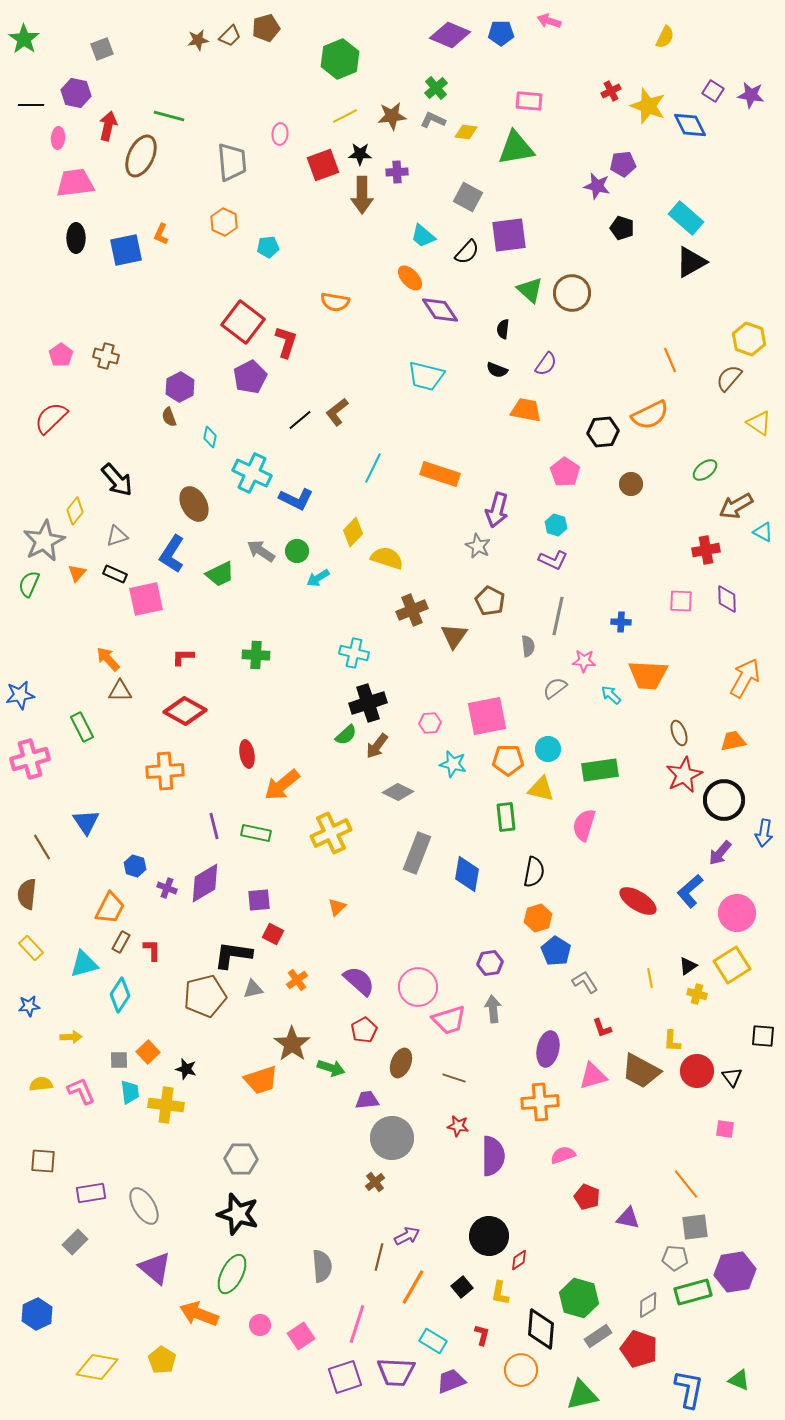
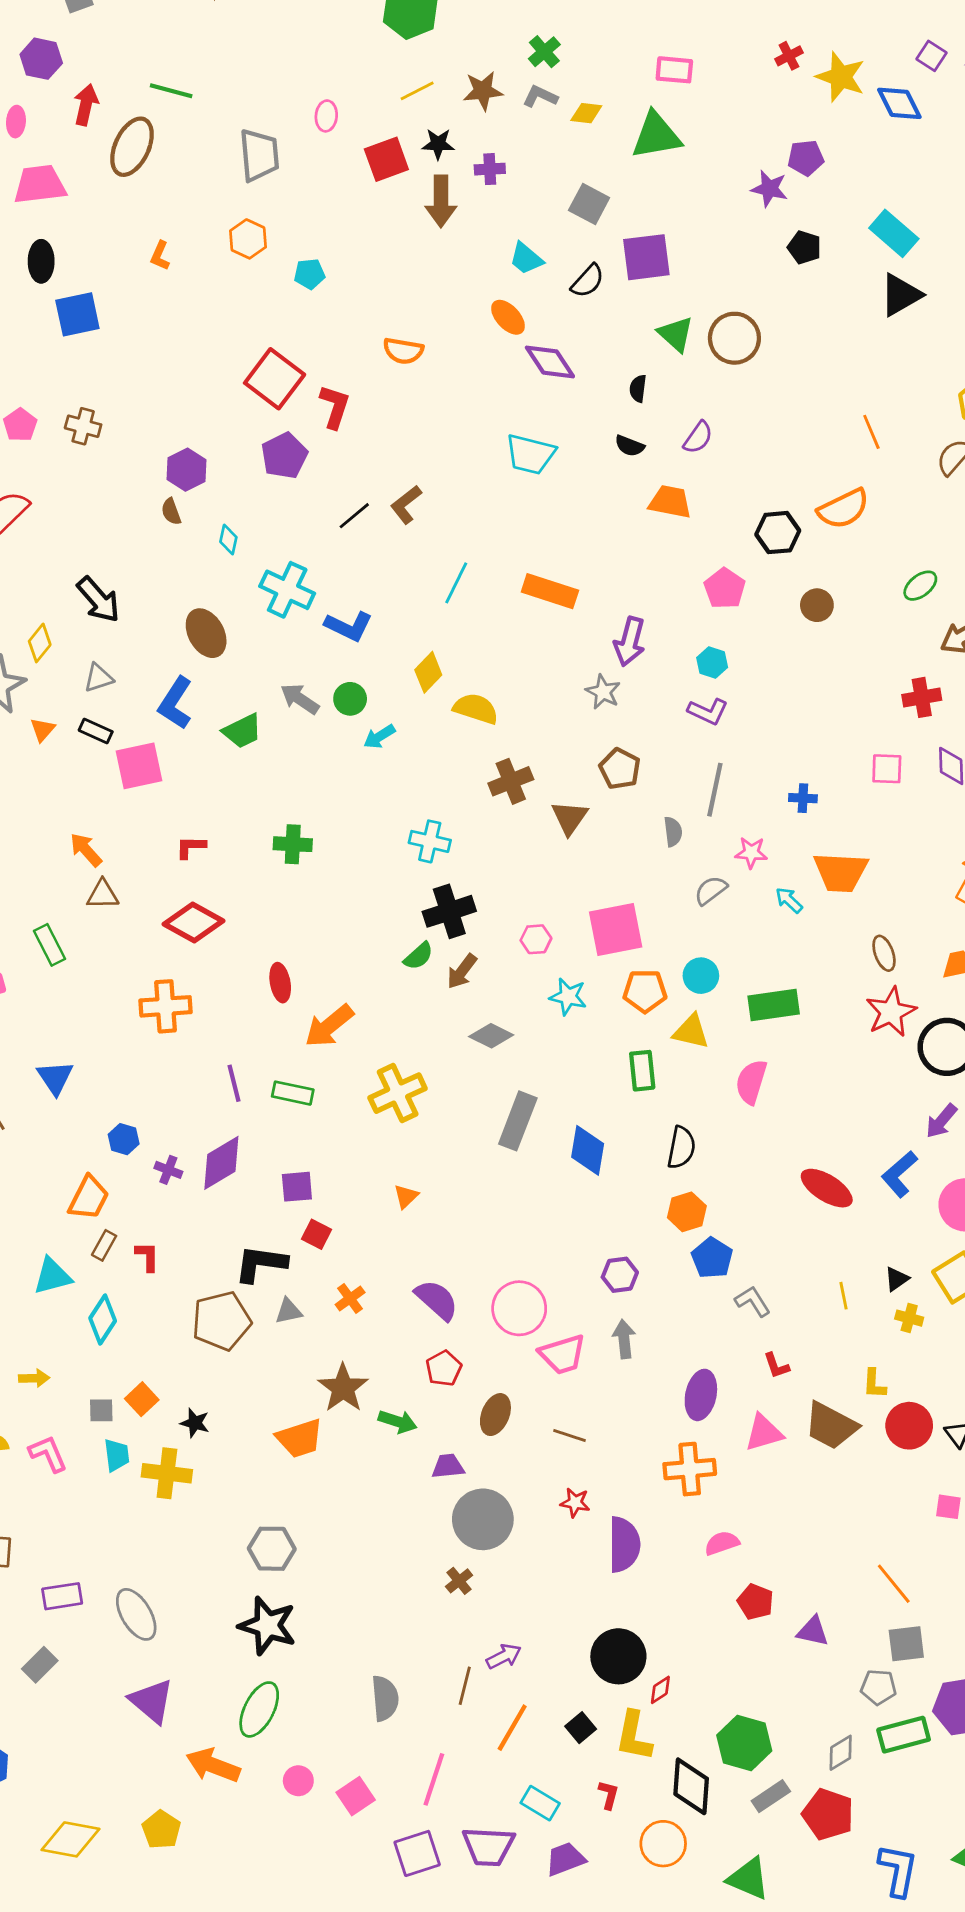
blue square: (126, 250) -> (77, 314), moved
yellow L-shape: (500, 1293) -> (634, 1736), size x1.5
green triangle: (582, 1395) -> (748, 1879), turned 36

